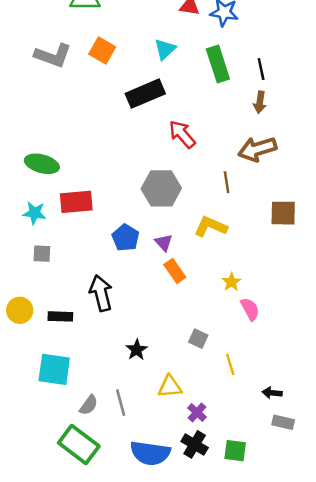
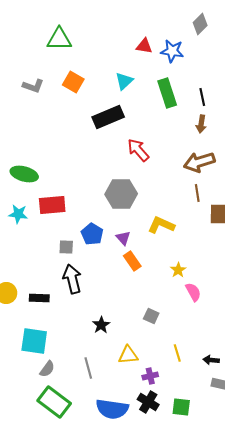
gray L-shape: (53, 55) -> (33, 86), size x0.7
brown line: (227, 182) -> (197, 193), moved
gray square: (42, 254) -> (66, 247), moved
yellow line: (230, 364) -> (177, 353), moved
gray semicircle: (89, 405) -> (47, 369), moved
purple cross: (197, 412) -> (150, 376), turned 35

